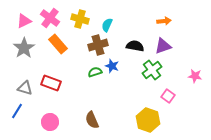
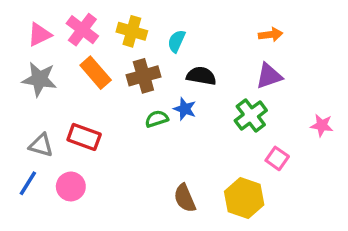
brown cross: (98, 45) -> (143, 76), moved
black semicircle: (135, 46) -> (201, 76), moved
gray star: (24, 48) -> (39, 79), turned -30
brown semicircle: (92, 120) -> (185, 198), moved
pink circle: (50, 122) -> (71, 186), moved

